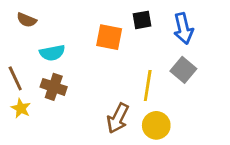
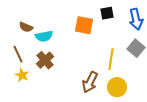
brown semicircle: (27, 20) -> (26, 27), moved
brown cross: (54, 87) -> (45, 60), turned 30

